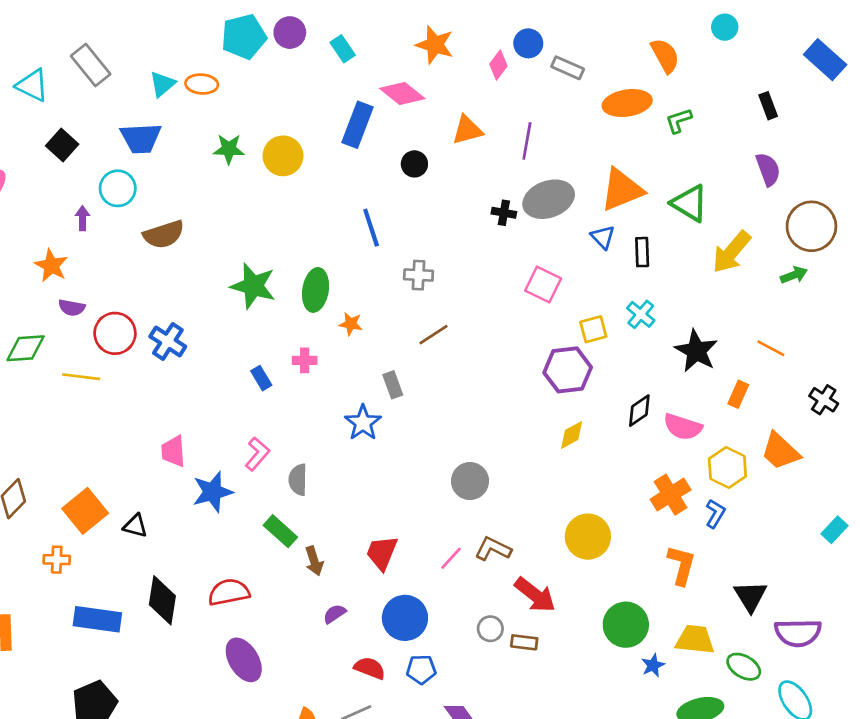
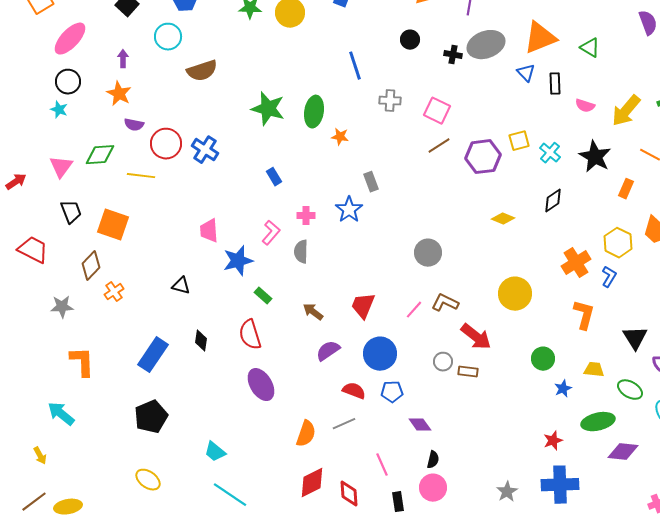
black circle: (414, 164) -> (410, 40), moved
green triangle: (690, 203) -> (590, 48), size x0.7
purple arrow: (82, 218) -> (123, 59), moved
yellow arrow: (732, 252) -> (626, 111), moved
pink square: (543, 285) -> (437, 111), moved
cyan cross: (641, 314) -> (550, 153), moved
brown line: (433, 335) -> (439, 146), moved
pink cross: (305, 360) -> (306, 216), moved
purple hexagon: (568, 370) -> (483, 157), moved
pink semicircle: (683, 427) -> (585, 106), moved, size x0.7
yellow diamond: (572, 435) -> (503, 219), turned 50
orange square: (85, 511) -> (113, 225), moved, turned -32
green rectangle: (280, 531) -> (263, 296), moved, size x0.7
orange cross: (57, 560) -> (114, 292), moved, turned -36
brown arrow: (314, 561) -> (313, 312), turned 145
red semicircle: (229, 592) -> (250, 335), turned -96
black diamond: (162, 600) -> (201, 341), size x0.6
purple semicircle: (334, 614) -> (328, 351), size x1.4
blue rectangle: (97, 619) -> (153, 355), turned -64
green circle: (626, 625) -> (543, 359), size x0.7
yellow trapezoid: (695, 640) -> (594, 370), size x0.7

